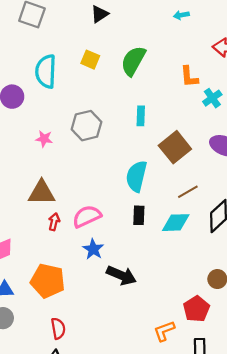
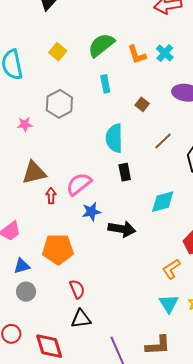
yellow square: (90, 60) -> (58, 52), moved, turned 30
green semicircle: (133, 61) -> (101, 45), moved, turned 36
orange L-shape: (189, 77) -> (137, 55), moved
brown square: (175, 147) -> (142, 104), size x0.5
cyan diamond: (176, 223) -> (163, 202), moved
blue star: (93, 249) -> (91, 212), turned -30

